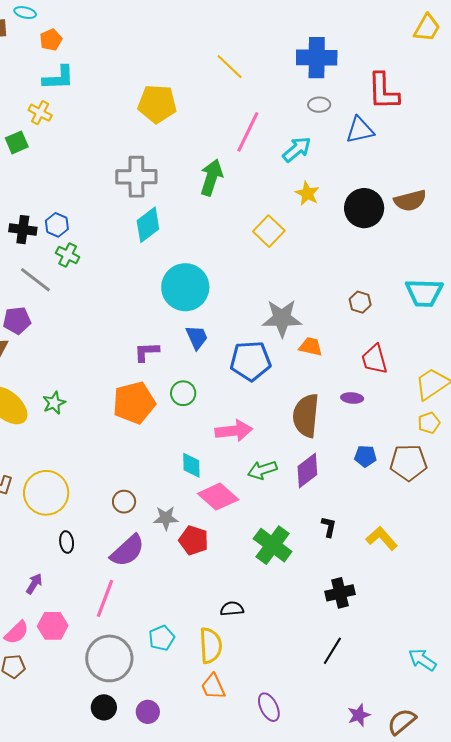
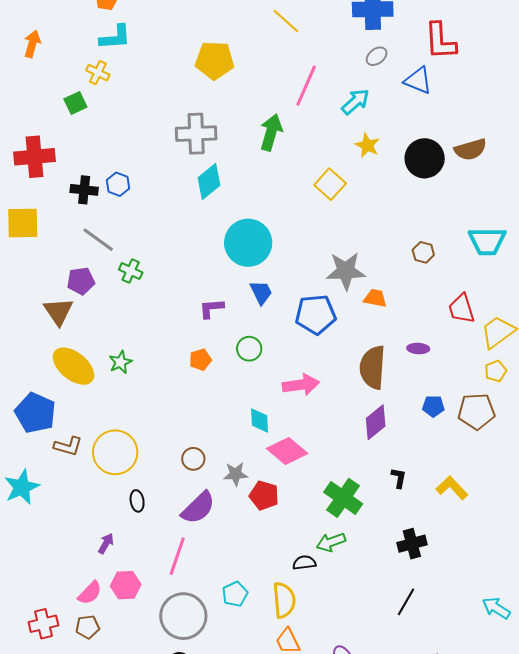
gray ellipse: (319, 105) -> (377, 56), turned -35
blue triangle: (360, 130) -> (418, 80), turned 36
green cross: (68, 255) -> (131, 271), moved
red trapezoid: (375, 359) -> (461, 309), moved
orange pentagon: (134, 403) -> (200, 360), size x0.5
green arrow: (262, 470) -> (331, 542), moved

